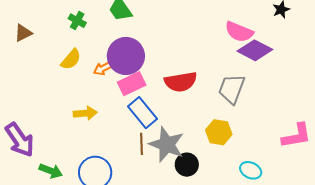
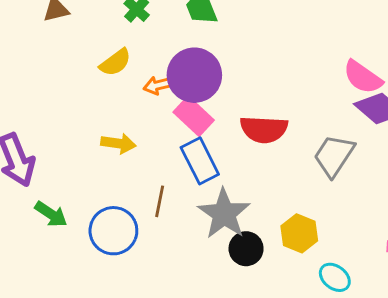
pink rectangle: (132, 84) -> (194, 116), turned 56
yellow hexagon: (219, 132) -> (299, 233), moved
brown line: (142, 144) -> (160, 201), moved

